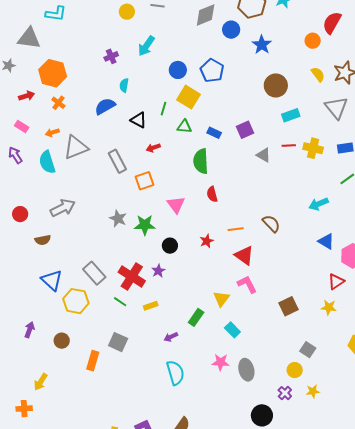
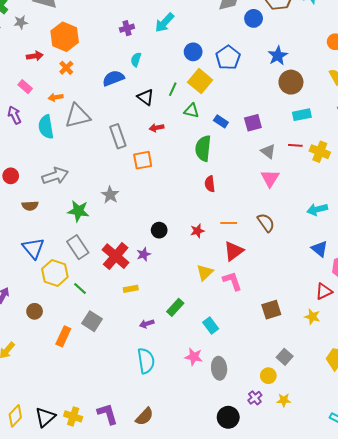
blue star: (262, 45) -> (278, 56), moved
pink triangle: (176, 205) -> (270, 178), moved
green star: (145, 225) -> (78, 211), moved
red triangle: (244, 255) -> (234, 251), turned 40
yellow triangle: (221, 299) -> (205, 273), moved
green line: (120, 302) -> (80, 289), moved

